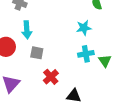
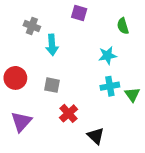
cyan arrow: (27, 30) -> (52, 45), moved
black triangle: (74, 96) -> (96, 136), turned 35

